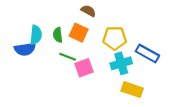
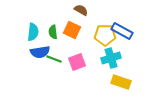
blue semicircle: (25, 49) -> (40, 52), moved
blue rectangle: (147, 54) -> (122, 31), moved
green line: (68, 57) -> (54, 59), moved

